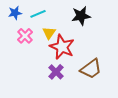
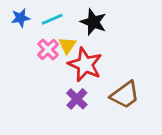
black star: (81, 16) -> (93, 22), moved, turned 30
pink cross: (25, 36) -> (48, 49), moved

